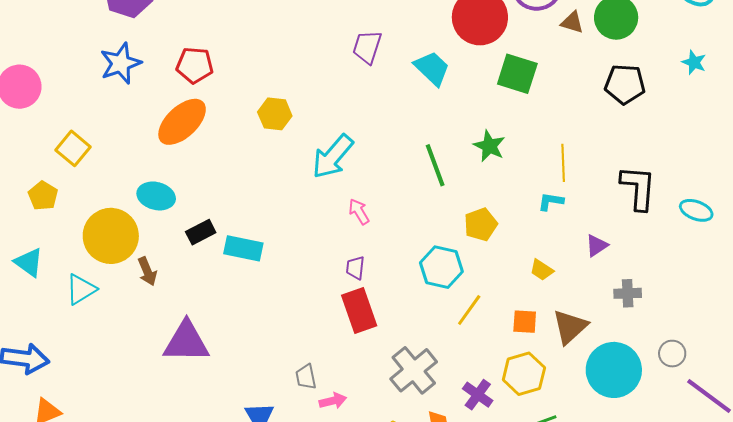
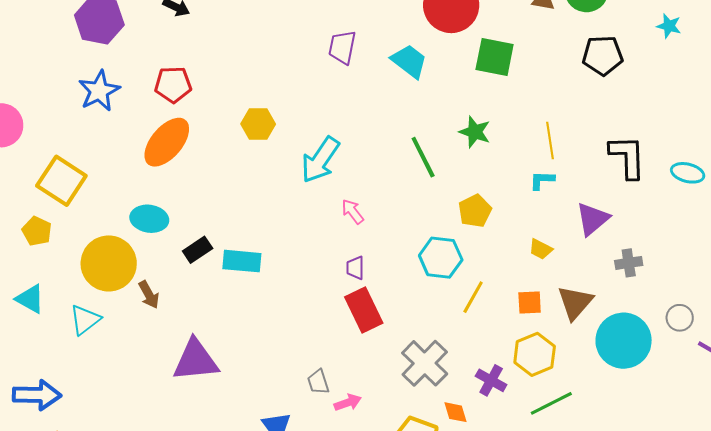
yellow square: (73, 148) -> (61, 181), size x1.4
purple triangle: (597, 246) -> (593, 219), size x1.5

